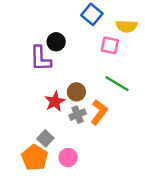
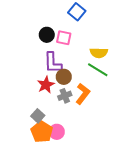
yellow semicircle: (127, 26) -> (99, 53), moved
pink square: (110, 45) -> (64, 38), moved
purple L-shape: (41, 58) -> (53, 63), moved
orange pentagon: (35, 158) -> (42, 132), moved

